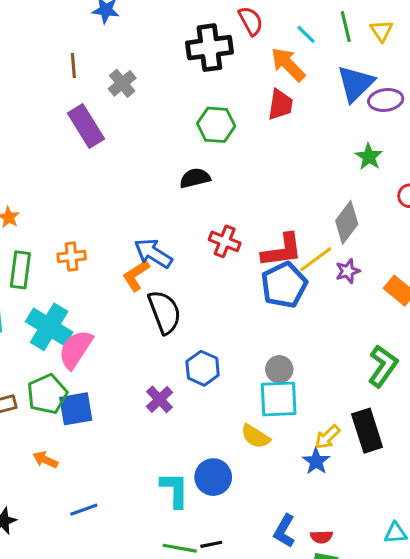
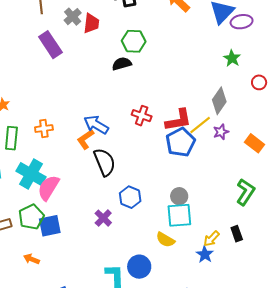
red trapezoid: (280, 105) -> (91, 23), moved
black semicircle: (195, 178) -> (122, 64), moved
black rectangle: (367, 431) -> (237, 234), size x0.6

